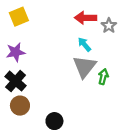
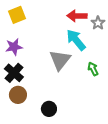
cyan arrow: (84, 44) -> (76, 40), size x1.6
gray triangle: (84, 67) -> (60, 60), moved
green arrow: (103, 77) -> (93, 69), turned -40

